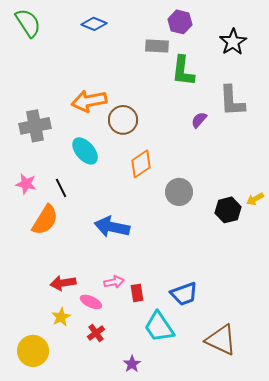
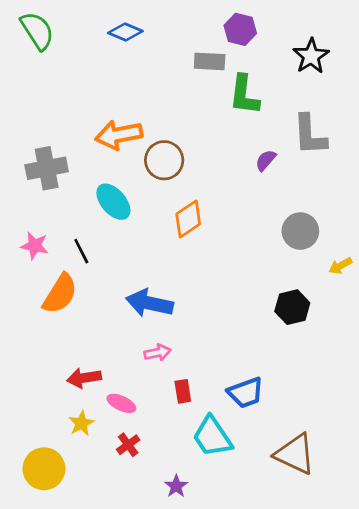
gray circle: (179, 192) -> (300, 231), moved
black hexagon: (228, 210) -> (292, 307), moved
pink arrow: (114, 282) -> (157, 353), moved

